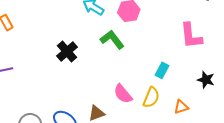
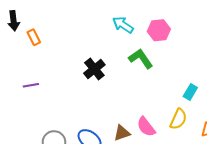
pink semicircle: (123, 94) -> (146, 127), moved

